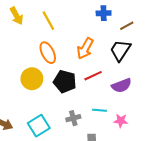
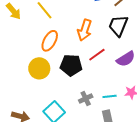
orange ellipse: (48, 53) -> (50, 41), turned 65
cyan line: (100, 110) -> (110, 96), moved

